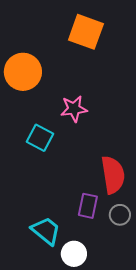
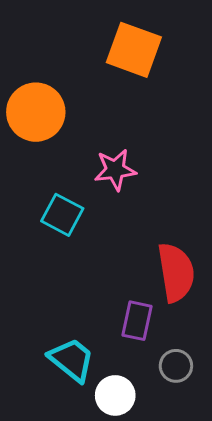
gray circle: (120, 215) -> (176, 366), moved

